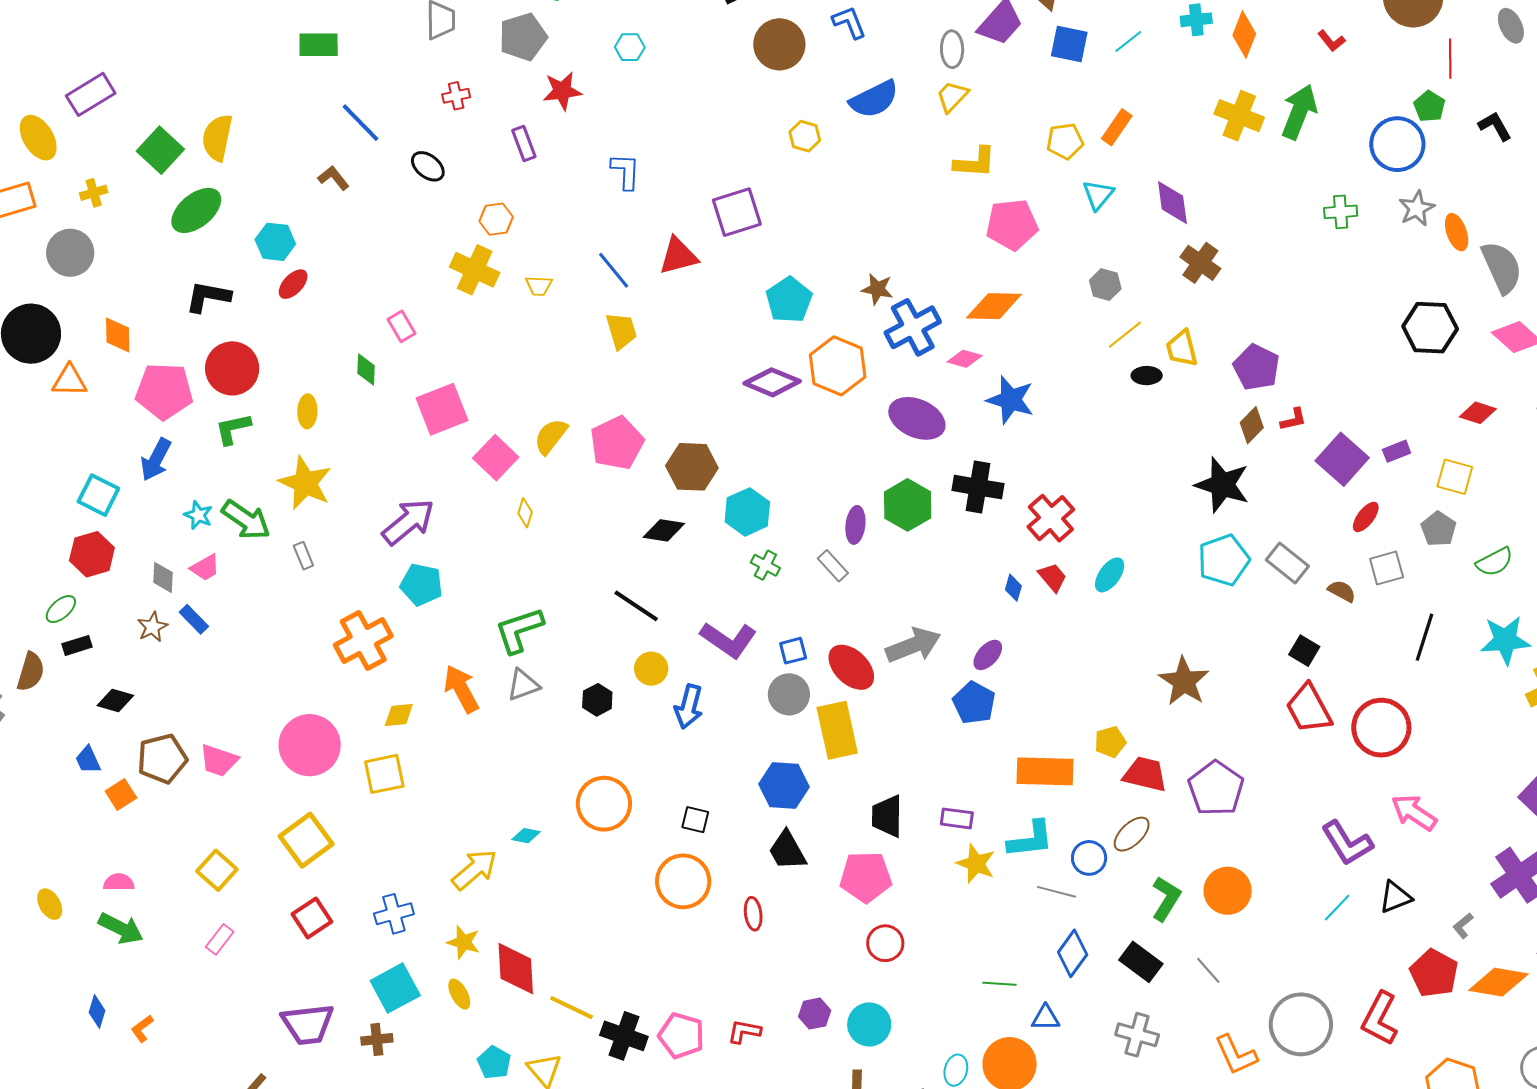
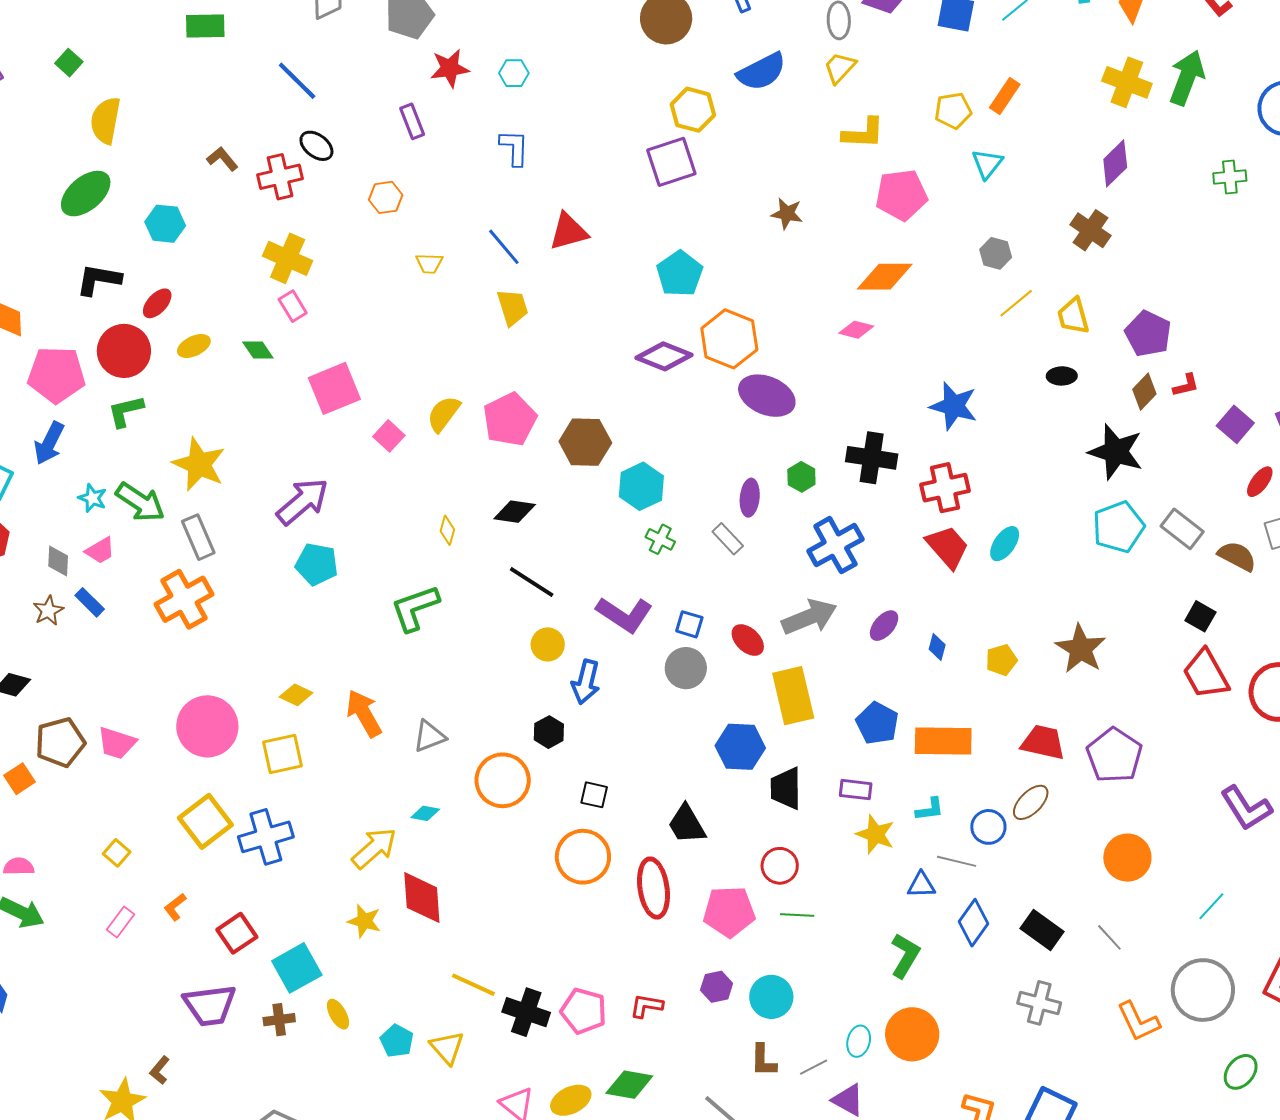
cyan hexagon: (630, 47) -> (514, 73), moved
red cross: (456, 96) -> (280, 177), moved, size x1.6
blue line: (361, 123) -> (297, 81), moved
yellow hexagon: (805, 136) -> (693, 110), size x1.4
green square: (160, 150) -> (69, 63), moved, size x0.6
purple diamond: (1172, 203) -> (1115, 163), moved, turned 54
purple square: (737, 212) -> (671, 162), moved
yellow cross: (475, 270) -> (288, 258), moved
red ellipse: (293, 284) -> (157, 303), moved
brown star: (877, 289) -> (787, 214), moved
blue cross: (913, 327) -> (835, 545), moved
green diamond: (366, 369) -> (258, 350), turned -36
black ellipse: (1147, 376) -> (1062, 376), moved
blue star: (1010, 400) -> (954, 406), moved
yellow ellipse: (307, 411) -> (194, 346), moved, turned 64
purple ellipse: (917, 418) -> (767, 396), moved
pink square: (496, 458) -> (389, 436), size x0.7
purple square: (1342, 459) -> (1235, 424), size x0.7
green hexagon: (908, 505) -> (801, 477), size x0.6
yellow diamond: (525, 513) -> (447, 530), moved
red cross: (1051, 518) -> (945, 488), turned 30
black diamond: (664, 530) -> (515, 512), moved
gray rectangle: (303, 556) -> (198, 537), size x1.6
red trapezoid: (1053, 577) -> (948, 547), size x1.5
blue diamond: (1013, 588) -> (937, 647), moved
brown semicircle: (1342, 591) -> (1237, 556), size x1.4
orange cross: (363, 640) -> (184, 599), moved
blue square: (793, 651) -> (689, 624), turned 32
red ellipse: (851, 667) -> (748, 640), size x0.7
gray triangle: (523, 685) -> (429, 736), moved
orange arrow: (461, 689) -> (364, 713), moved
black hexagon: (597, 700) -> (549, 732), moved
blue pentagon: (974, 703) -> (877, 723), moved
yellow diamond: (399, 715) -> (296, 695), turned 32
yellow rectangle: (837, 730) -> (793, 696), moved
yellow pentagon: (1110, 742) -> (1001, 660), moved
blue hexagon: (784, 785) -> (740, 747), moved
cyan L-shape: (1031, 839) -> (930, 809), size x0.6
yellow square: (217, 870) -> (117, 853), size x0.7
pink pentagon: (866, 877) -> (729, 912), moved
green L-shape: (1166, 899) -> (905, 956), moved
cyan line: (1337, 908) -> (1211, 906), moved
blue cross: (394, 914) -> (266, 837), moved, size x1.4
red ellipse: (753, 914) -> (653, 888), size x1.8
red square: (312, 918) -> (237, 933), moved
red circle: (885, 943) -> (780, 866), moved
red diamond: (516, 969) -> (422, 898), moved
green line: (999, 984) -> (797, 915), moved
yellow ellipse: (459, 994) -> (338, 1014), moved
blue triangle: (1046, 1018) -> (921, 885), moved
orange L-shape: (142, 1029) -> (175, 907), moved

